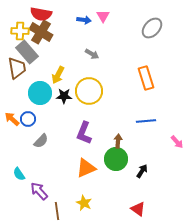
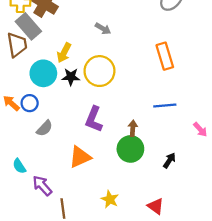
orange triangle: (86, 168) -> (80, 157), moved
black arrow: (142, 171) -> (169, 160), moved
yellow star: (84, 203) -> (110, 199), moved

